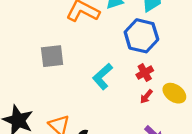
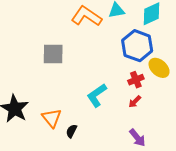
cyan L-shape: (103, 76) -> (97, 95), moved
yellow ellipse: (174, 93) -> (159, 68), moved

